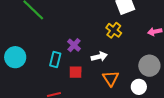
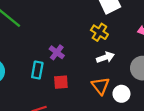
white arrow: (99, 57) -> (105, 57), moved
white circle: (139, 87) -> (121, 94), moved

